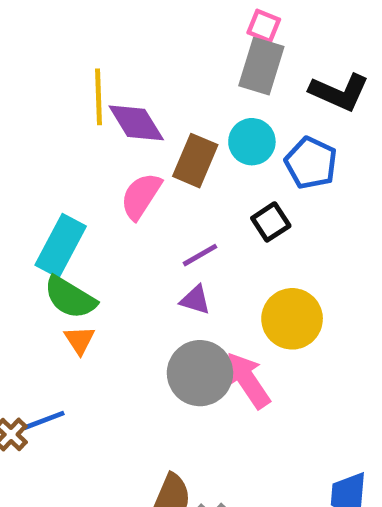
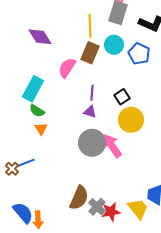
yellow line: (98, 97) -> (90, 26), moved
purple diamond: (136, 123) -> (40, 37), moved
black square: (271, 222) -> (122, 97), moved
purple line: (200, 255) -> (92, 93), turned -56
green semicircle: (70, 298) -> (37, 111), size x0.7

